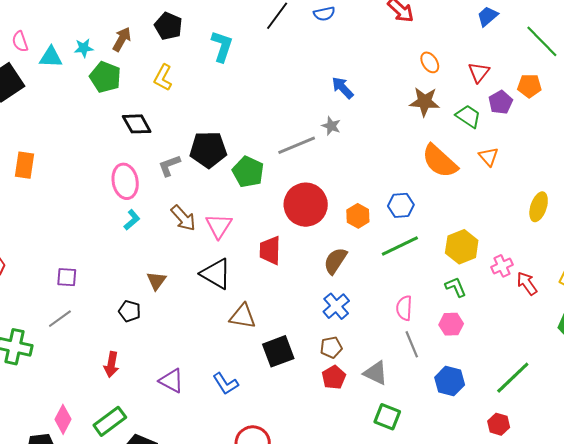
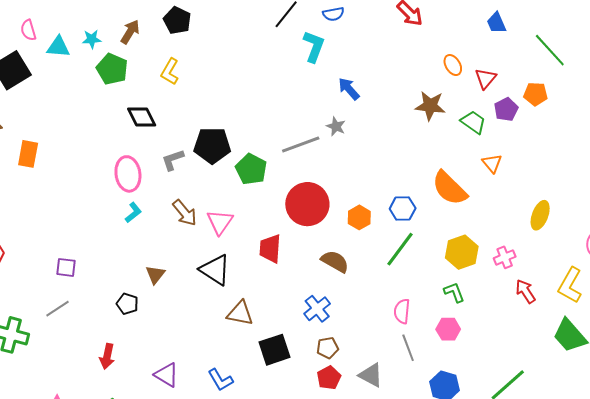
blue trapezoid: (488, 16) -> (496, 23), turned -75
cyan L-shape: (222, 46) -> (314, 46), moved
orange ellipse: (430, 62) -> (453, 65), moved
orange semicircle: (440, 161) -> (450, 188), moved
green line: (400, 246) -> (400, 249), turned -30
brown semicircle: (335, 261) -> (335, 261), turned 84
pink cross: (502, 266) -> (505, 257), moved
blue cross: (336, 306) -> (317, 309), moved

